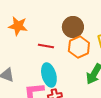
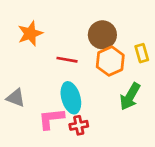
orange star: (18, 26) -> (30, 33), turned -30

